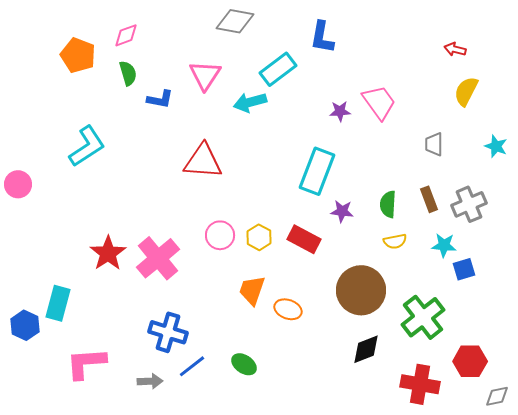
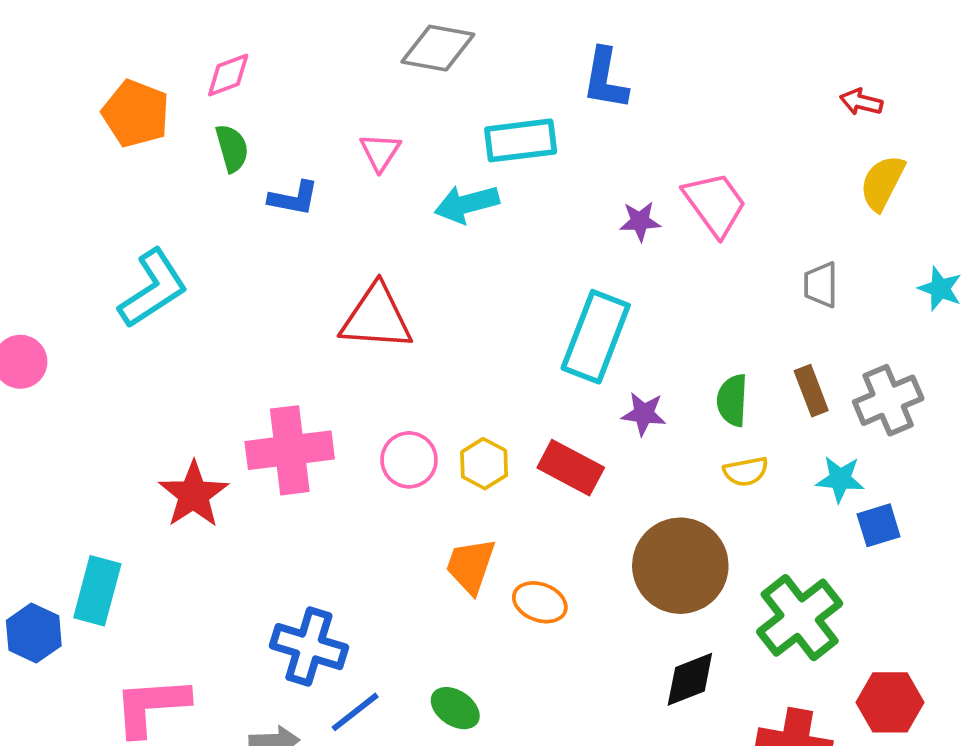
cyan rectangle: (278, 69) -> (521, 140), turned 30
pink triangle: (205, 75) -> (380, 152), size x0.7
pink cross: (158, 258) -> (290, 450), moved, turned 33

